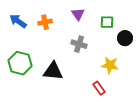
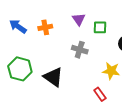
green square: (107, 22) -> (100, 27), moved
black triangle: (53, 71) -> (53, 77), turned 30

